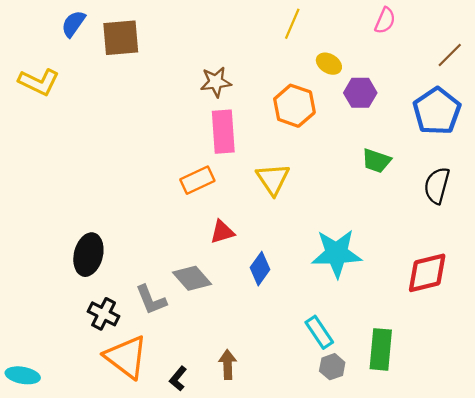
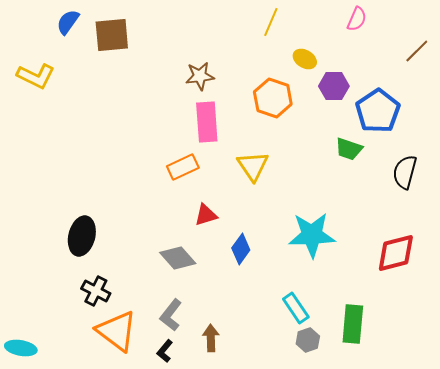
blue pentagon: (437, 111) -> (378, 111), moved
gray L-shape: (151, 300) -> (171, 315), moved, turned 60

